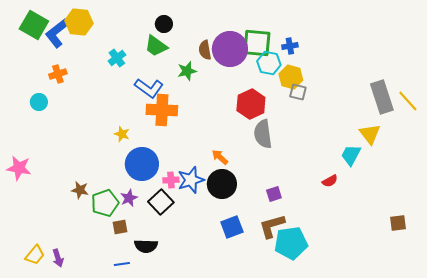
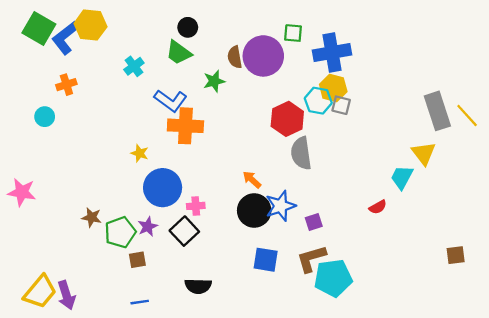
green square: (257, 43) -> (293, 33), moved, size x0.6
blue cross: (290, 46) -> (332, 53), size x2.0
cyan hexagon: (269, 63) -> (318, 101), moved
blue star: (191, 180) -> (280, 206), moved
blue square: (232, 227) -> (266, 260), turned 30
black semicircle: (146, 246) -> (198, 286), moved
yellow trapezoid: (35, 255) -> (40, 292), size x1.5
purple arrow: (58, 258) -> (66, 295), size x1.4

